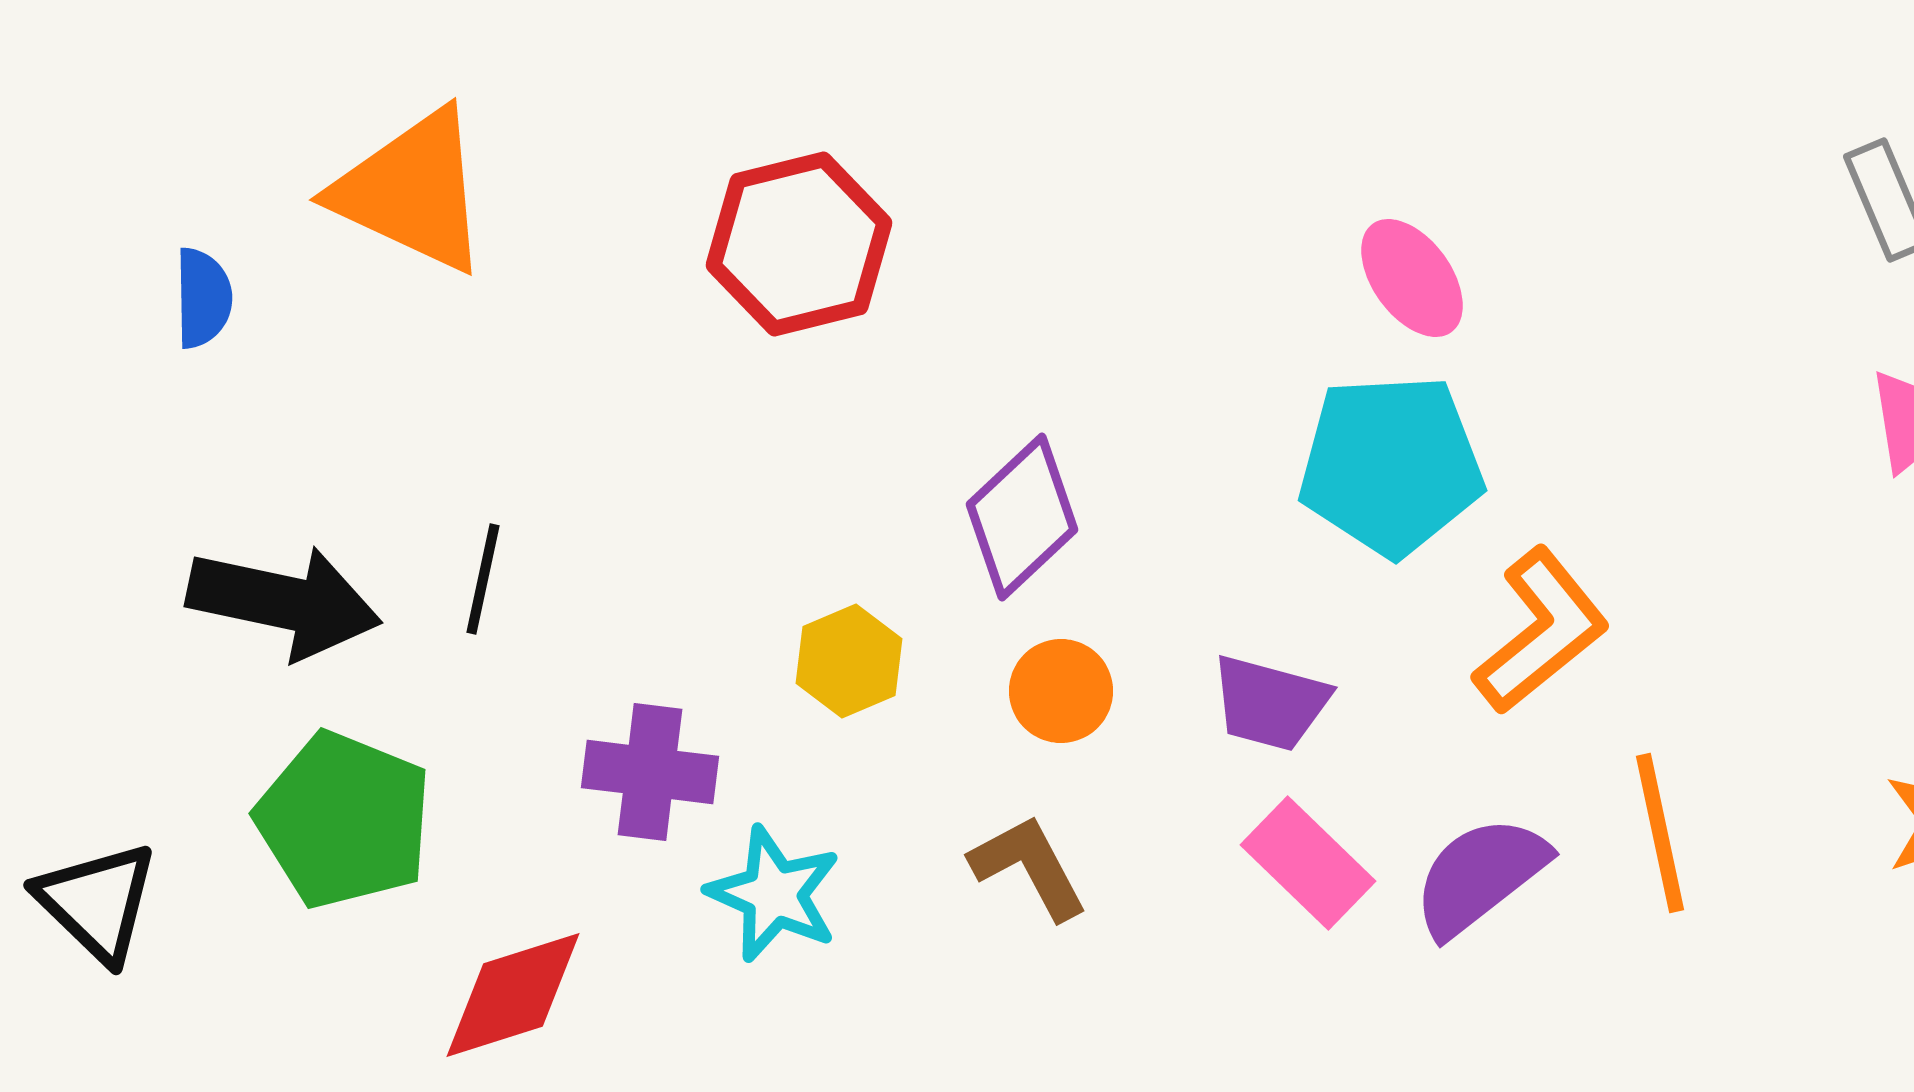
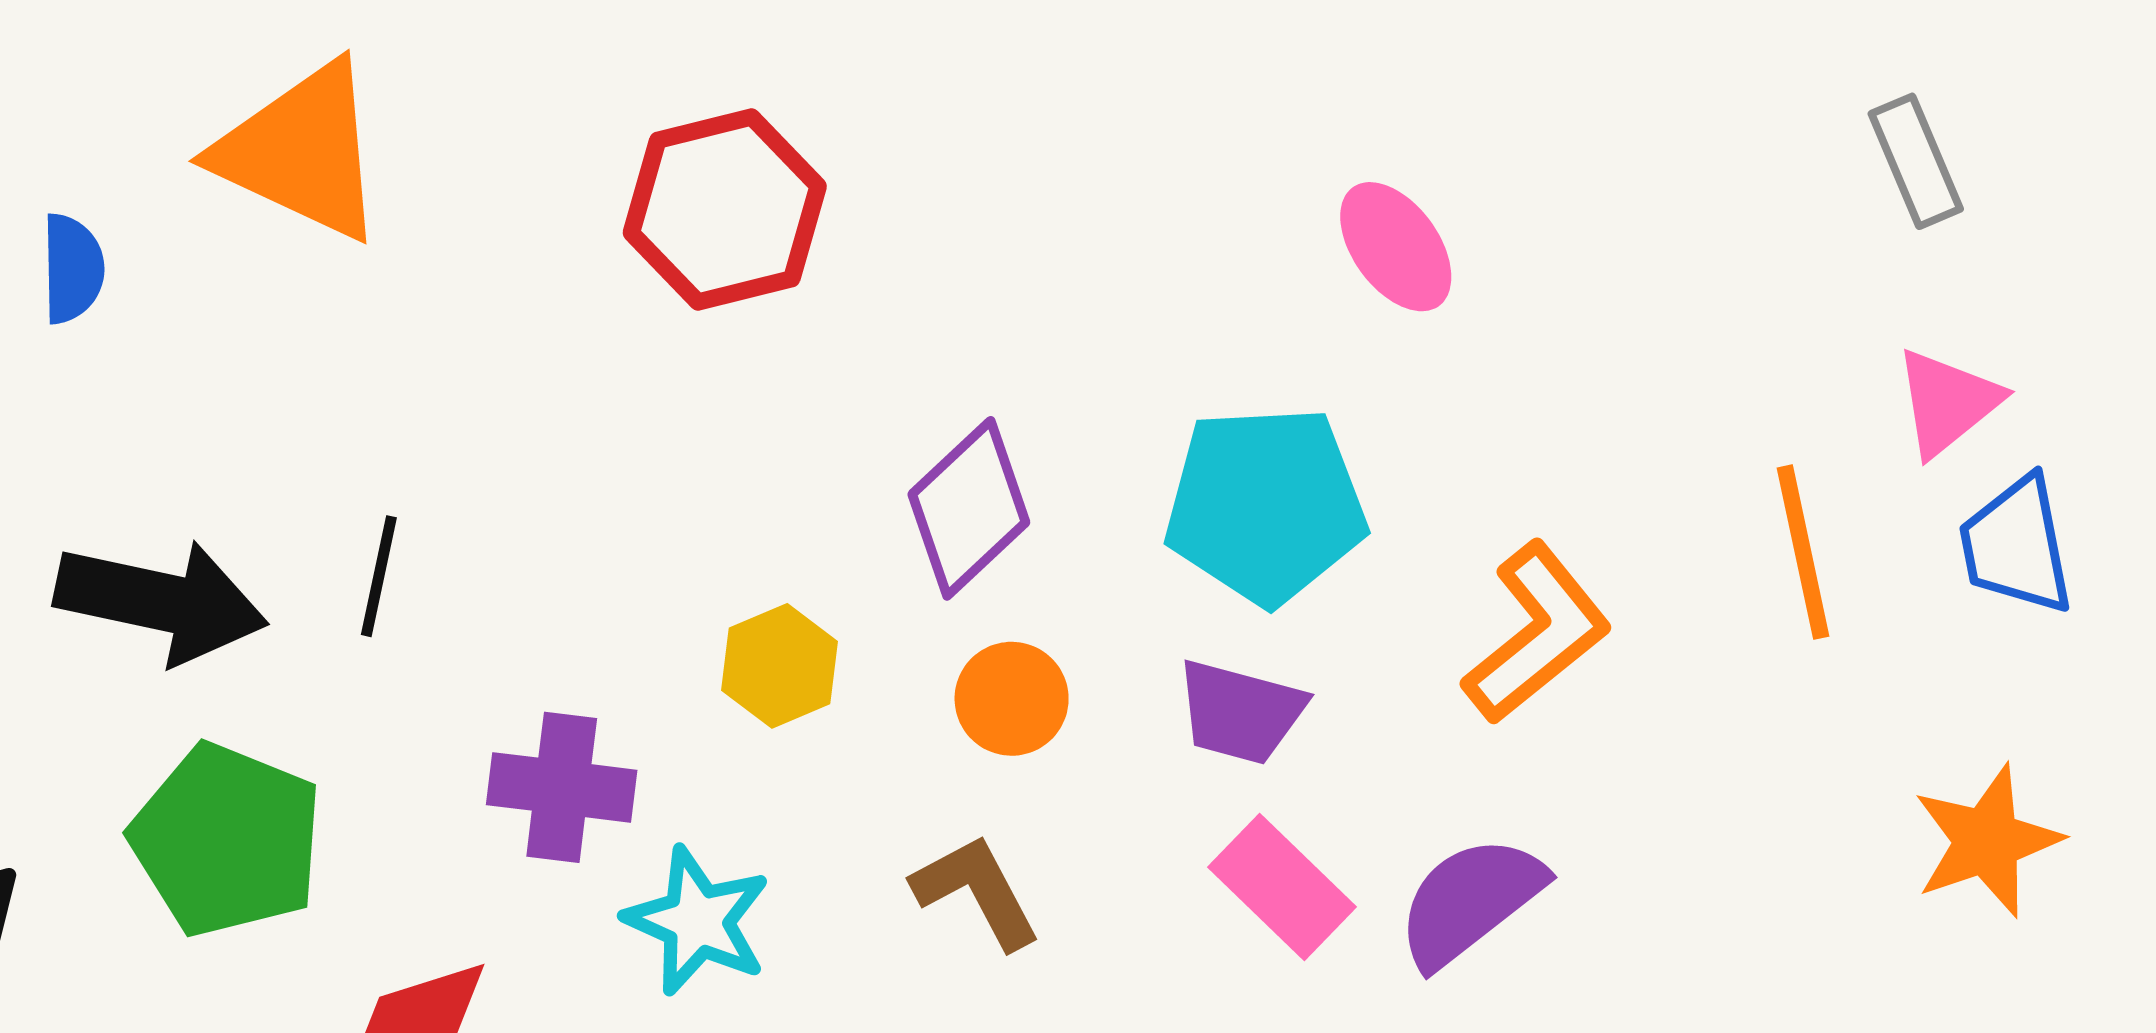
cyan pentagon: (1391, 465) -> (1266, 505), moved
orange line: (1660, 833) -> (1803, 552), moved

